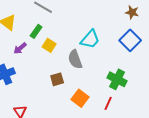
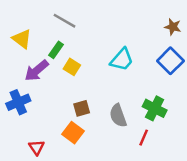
purple arrow: (20, 48) -> (37, 71), size x1.5
gray semicircle: (75, 59) -> (118, 116), moved
orange square: (80, 98) -> (73, 133), moved

